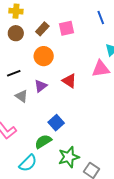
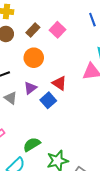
pink square: (67, 28) -> (57, 30), turned -35
blue square: (56, 123) -> (48, 100), moved

